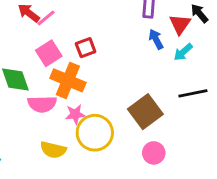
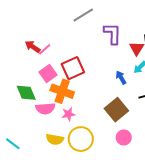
blue arrow: (156, 39) -> (121, 78), moved
red square: (86, 48) -> (73, 68), size x1.6
yellow circle: (95, 133) -> (81, 139), moved

